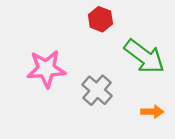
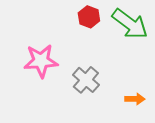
green arrow: (144, 56) -> (130, 24), moved

